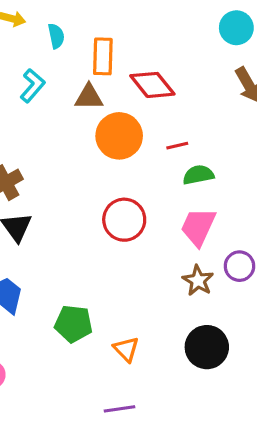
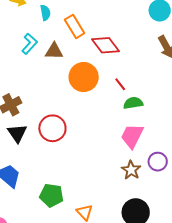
orange rectangle: (103, 56) -> (75, 26), turned -35
brown triangle: (89, 97) -> (54, 51), moved
red line: (177, 146) -> (120, 84), turned 64
red circle: (124, 220) -> (52, 128), moved

